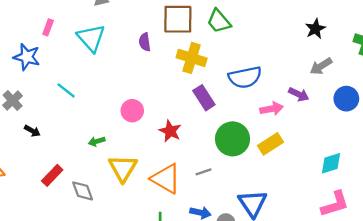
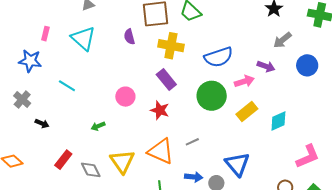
purple rectangle: (204, 98) -> (166, 80), moved
green circle: (233, 139) -> (212, 96), moved
cyan diamond: (331, 163) -> (278, 121), moved
yellow triangle: (123, 168) -> (122, 161), moved

